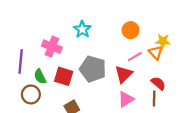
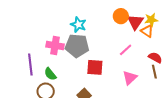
pink line: (135, 57) -> (126, 50), moved
gray pentagon: (93, 69) -> (77, 46), moved
red triangle: (124, 74) -> (135, 22), moved
red square: (64, 76) -> (95, 67), moved

